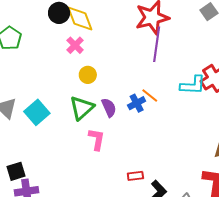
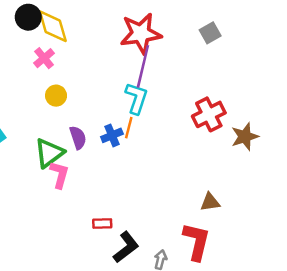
cyan L-shape: (193, 85) -> (136, 98), moved, turned -80
orange line: (150, 95) -> (129, 128), turned 60
green triangle: (82, 108) -> (49, 153), moved

